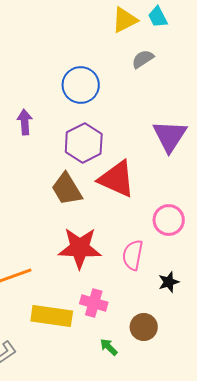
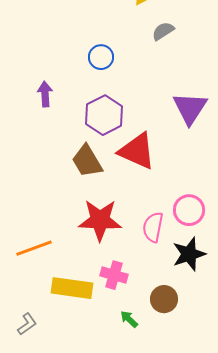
blue circle: (81, 85) -> (101, 57), size x0.7
pink circle: (169, 220) -> (189, 210), moved
black star: (169, 282) -> (189, 254), size x1.6

